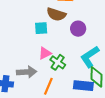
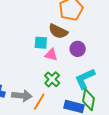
pink triangle: (45, 53) -> (51, 55), moved, turned 32
gray arrow: (27, 72) -> (22, 96), moved

